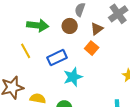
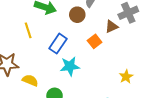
brown triangle: (97, 29) -> (112, 27), moved
blue rectangle: (57, 58) -> (58, 44), turned -42

